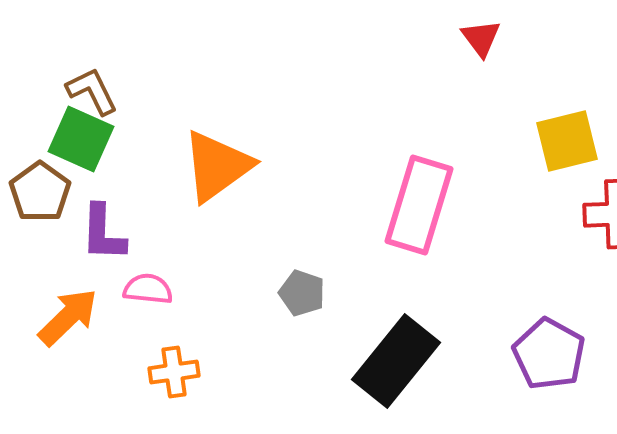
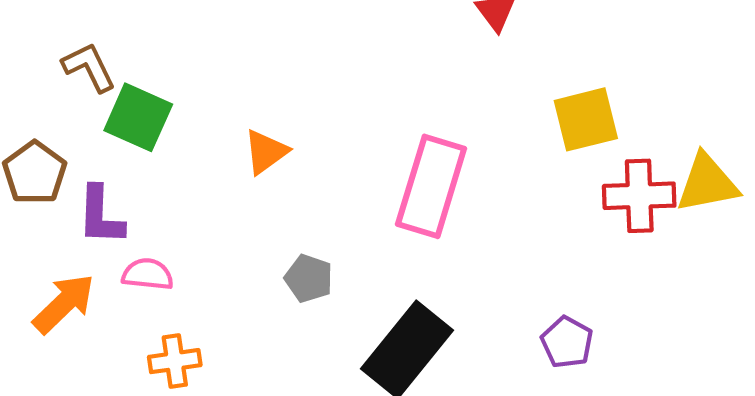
green square: (81, 139) -> (138, 117), moved
orange triangle: (217, 166) -> (266, 152), moved, size x0.6
purple pentagon: (549, 354) -> (567, 342), size x0.7

